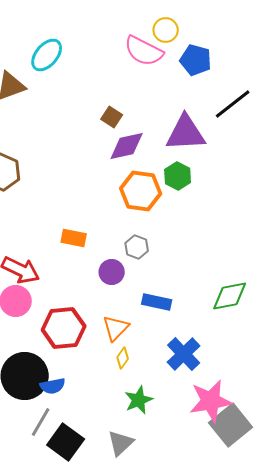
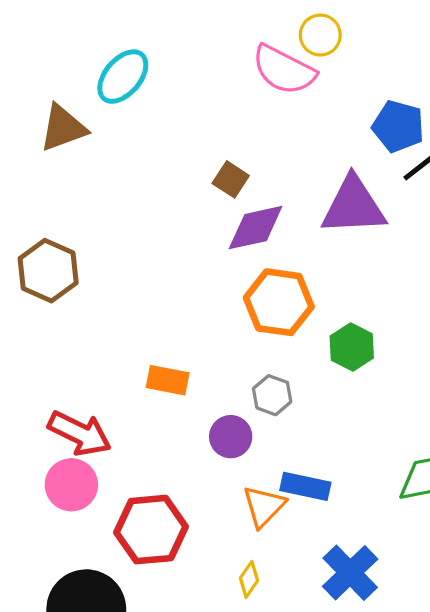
blue pentagon: (196, 60) -> (398, 126), moved
green hexagon: (178, 176) -> (352, 347), moved
orange triangle: (116, 328) -> (264, 506), moved

